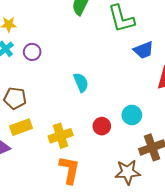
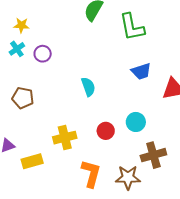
blue trapezoid: (144, 50) -> (141, 71), moved
yellow rectangle: (21, 127) -> (32, 161), moved
orange L-shape: (69, 170) -> (91, 174), moved

